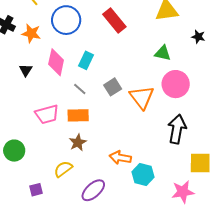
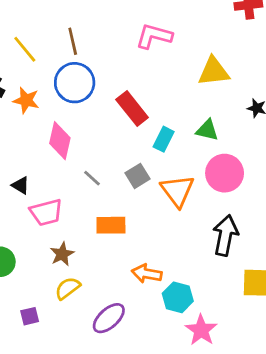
red rectangle: (114, 21) -> (132, 108), moved
cyan rectangle: (86, 60) -> (164, 139), moved
black triangle: (26, 70) -> (21, 185), moved, turned -32
orange rectangle: (78, 115) -> (111, 225), moved
brown star: (78, 143) -> (62, 254), moved
pink star: (183, 192) -> (201, 330), moved, turned -30

